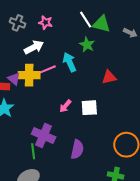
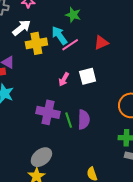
pink line: (47, 70) -> (70, 45), moved
yellow cross: (29, 75) -> (36, 43), moved
green line: (33, 151) -> (69, 120), moved

